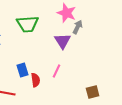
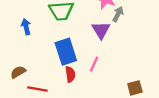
blue rectangle: (23, 70) -> (66, 52), moved, size x1.6

